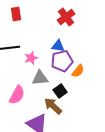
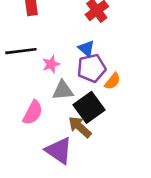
blue triangle: (58, 46) -> (86, 48), turned 32
black square: (60, 91) -> (89, 107), size x1.6

